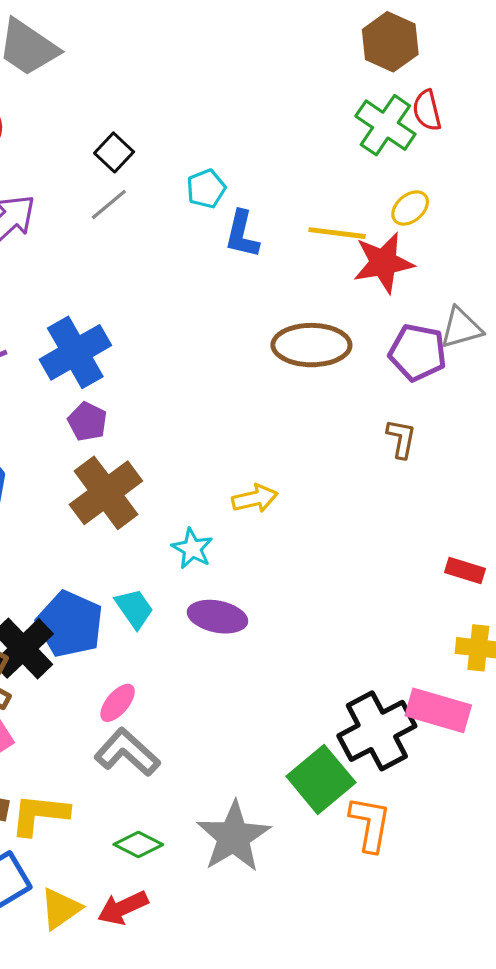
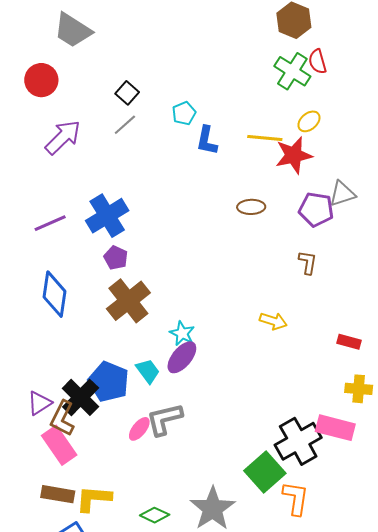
brown ellipse: (311, 345) -> (251, 207), size x0.6
yellow arrow: (255, 498) -> (273, 321), moved, turned 32
purple ellipse: (217, 617) -> (182, 357), moved, turned -60
gray L-shape: (127, 752) -> (164, 419), moved, turned -54

